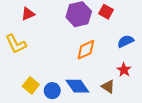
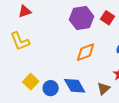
red triangle: (28, 14) -> (25, 11), moved
brown triangle: (108, 87) -> (104, 89), turned 40

